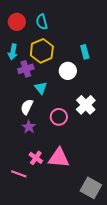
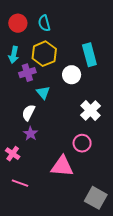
cyan rectangle: (85, 52) -> (89, 55), size x1.5
pink circle: (59, 117) -> (82, 143), moved
pink cross: (36, 158) -> (13, 154), moved

